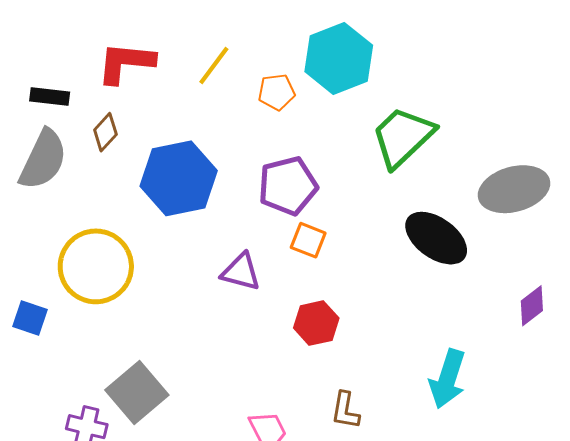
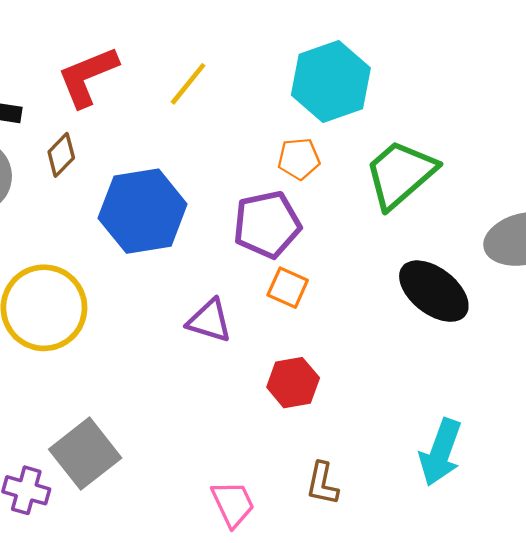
red L-shape: (126, 63) -> (88, 77), turned -30
orange pentagon: (277, 92) -> (299, 159), moved

